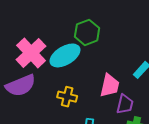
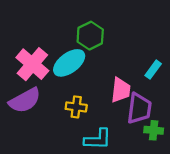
purple trapezoid: (125, 104) -> (139, 108), size x1.4

